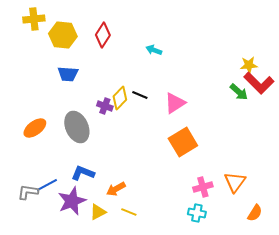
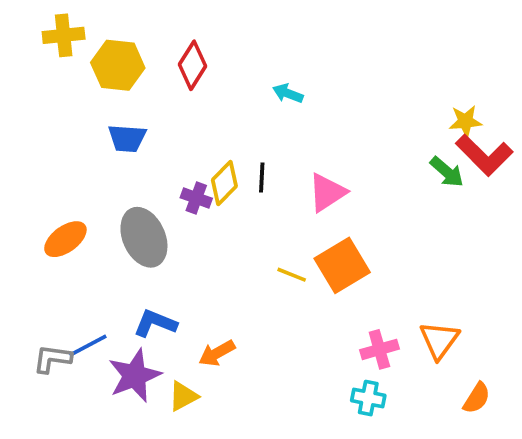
black line: (140, 95) -> (262, 177), turned 70
yellow line: (129, 212) -> (292, 275), moved

